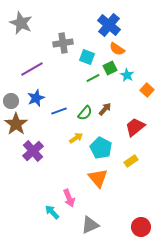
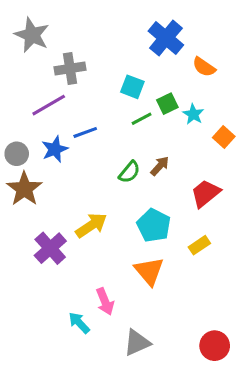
gray cross: (63, 43) -> (70, 69), moved
orange semicircle: (117, 49) -> (204, 67), moved
blue line: (59, 111) -> (85, 132), moved
yellow arrow: (76, 138) -> (91, 225), moved, size x1.5
purple cross: (33, 151) -> (50, 248), moved

